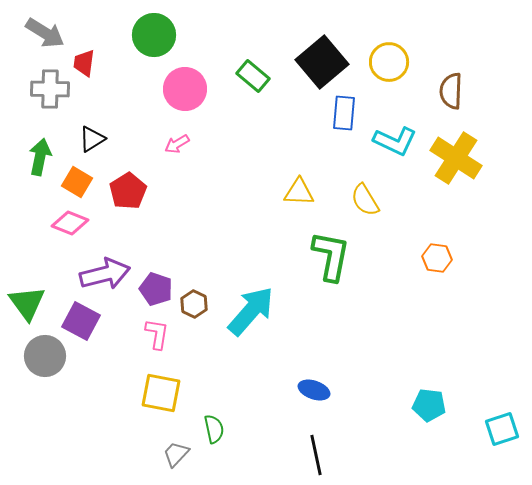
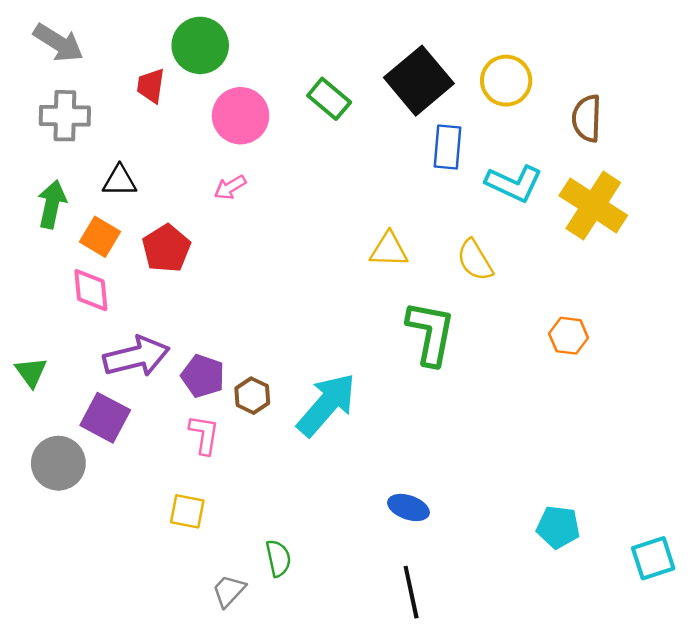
red trapezoid: (84, 63) -> (151, 86), moved
black triangle: (92, 139) -> (120, 181), turned 32
pink diamond: (70, 223) -> (91, 290), turned 63
green triangle: (27, 303) -> (31, 372), moved, size x0.7
yellow square: (161, 393) -> (187, 511), moved, size x0.7

